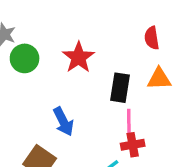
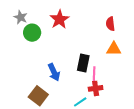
red star: (79, 57) -> (59, 19), moved
black rectangle: (120, 88) -> (83, 63), moved

